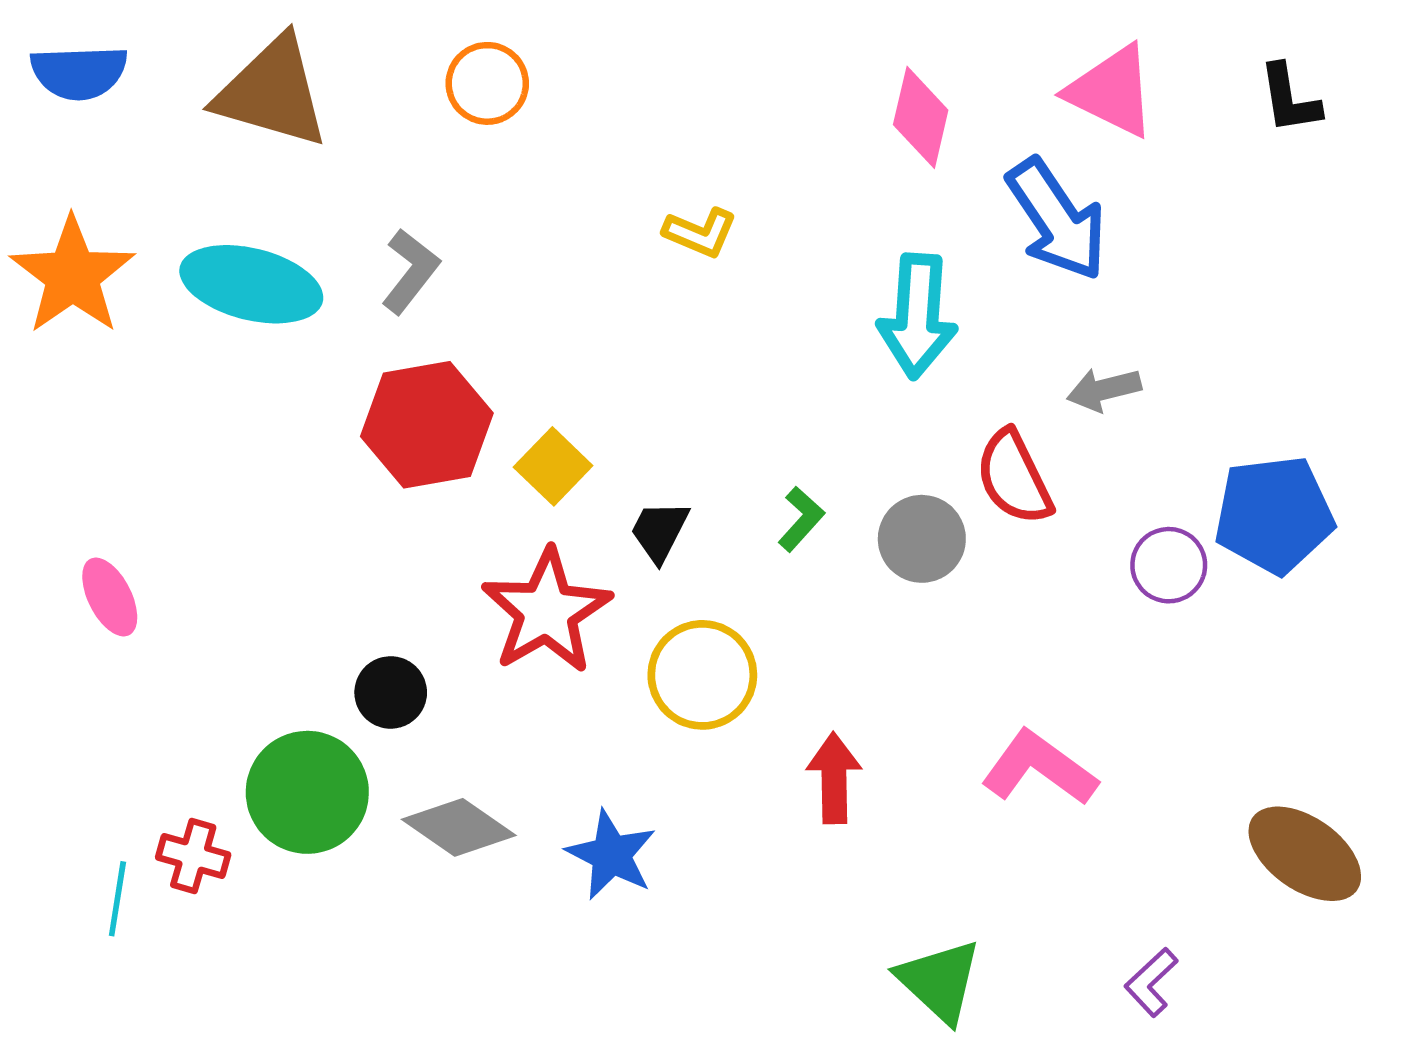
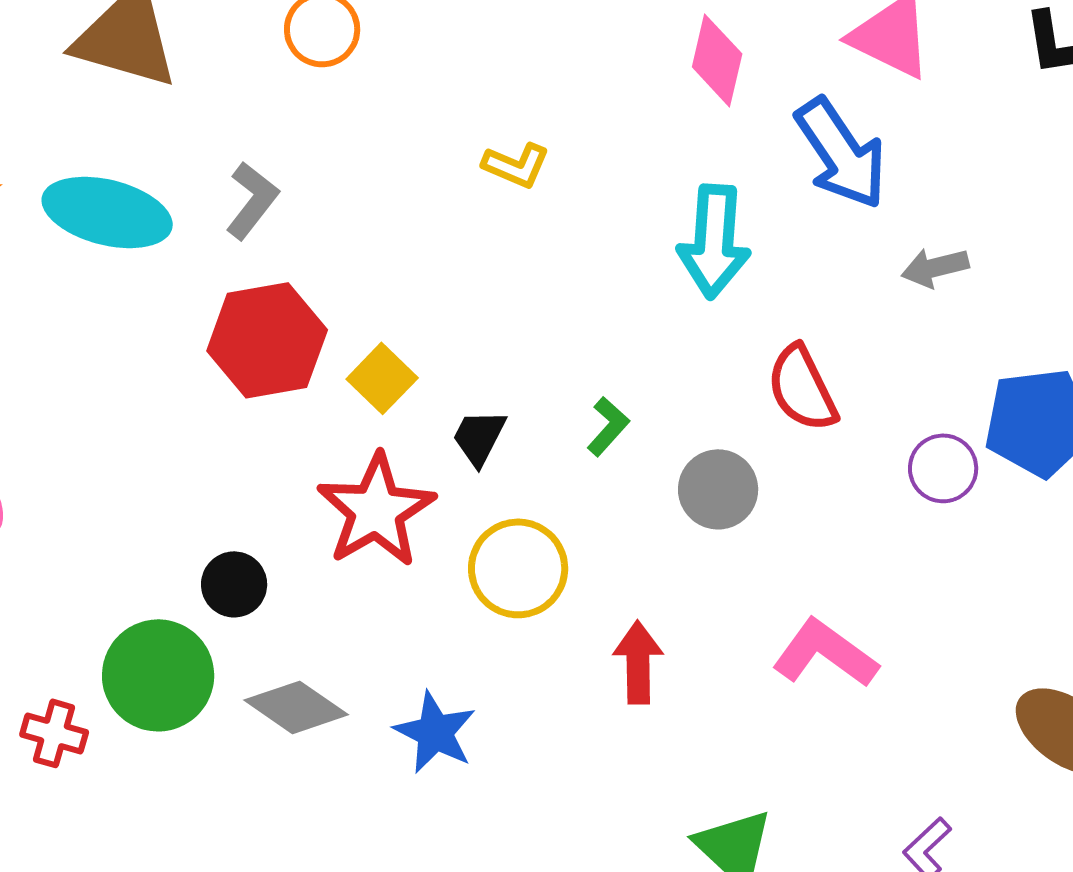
gray arrow: (1104, 390) -> (935, 267), moved
gray circle: (922, 539) -> (718, 489), moved

